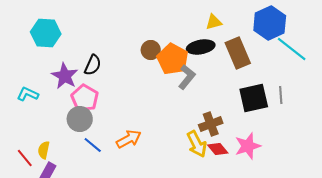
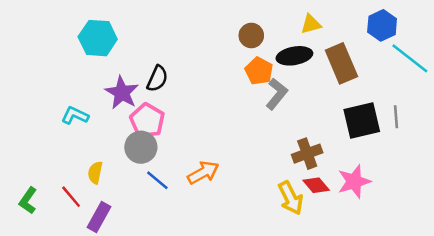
blue hexagon: (270, 23) -> (382, 25), size x0.7
brown circle: (151, 50) -> (251, 36), moved
orange pentagon: (173, 59) -> (259, 71), size x0.7
yellow arrow: (197, 144) -> (291, 198), moved
yellow semicircle: (44, 150) -> (95, 173), moved

